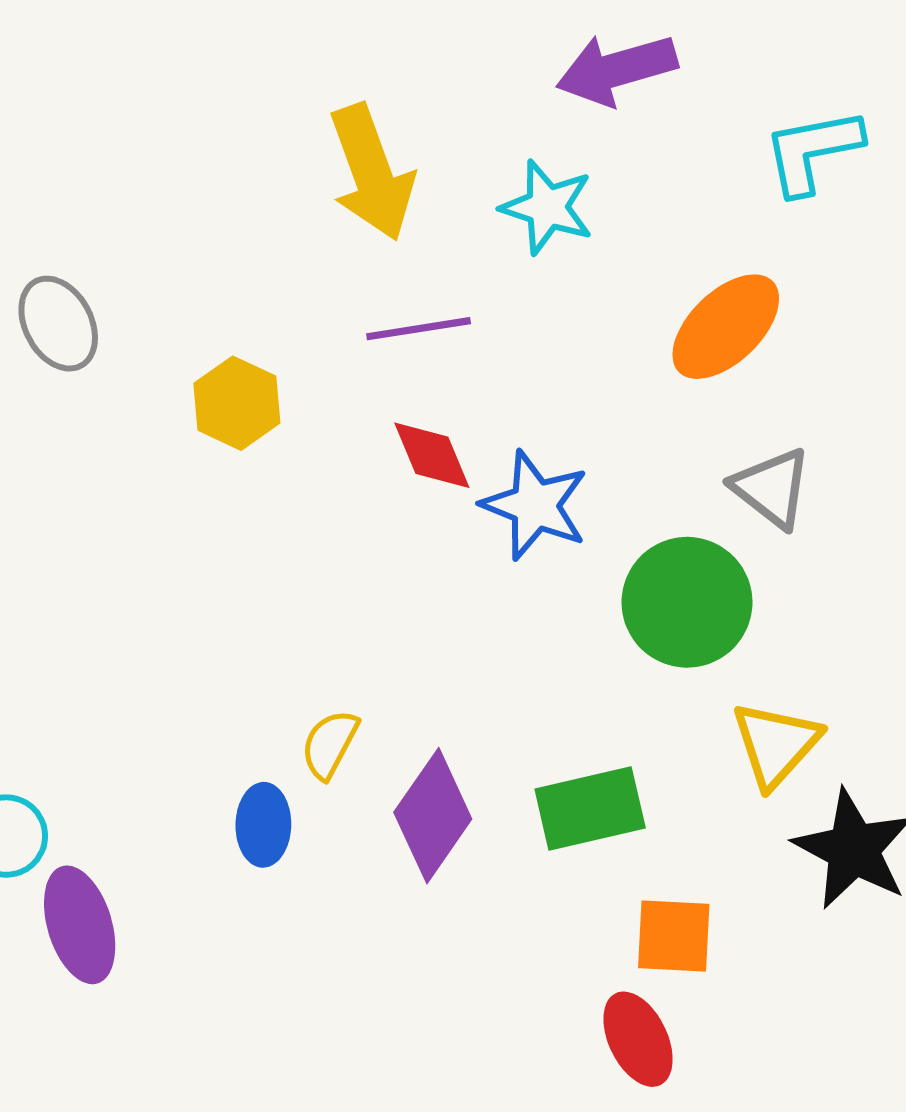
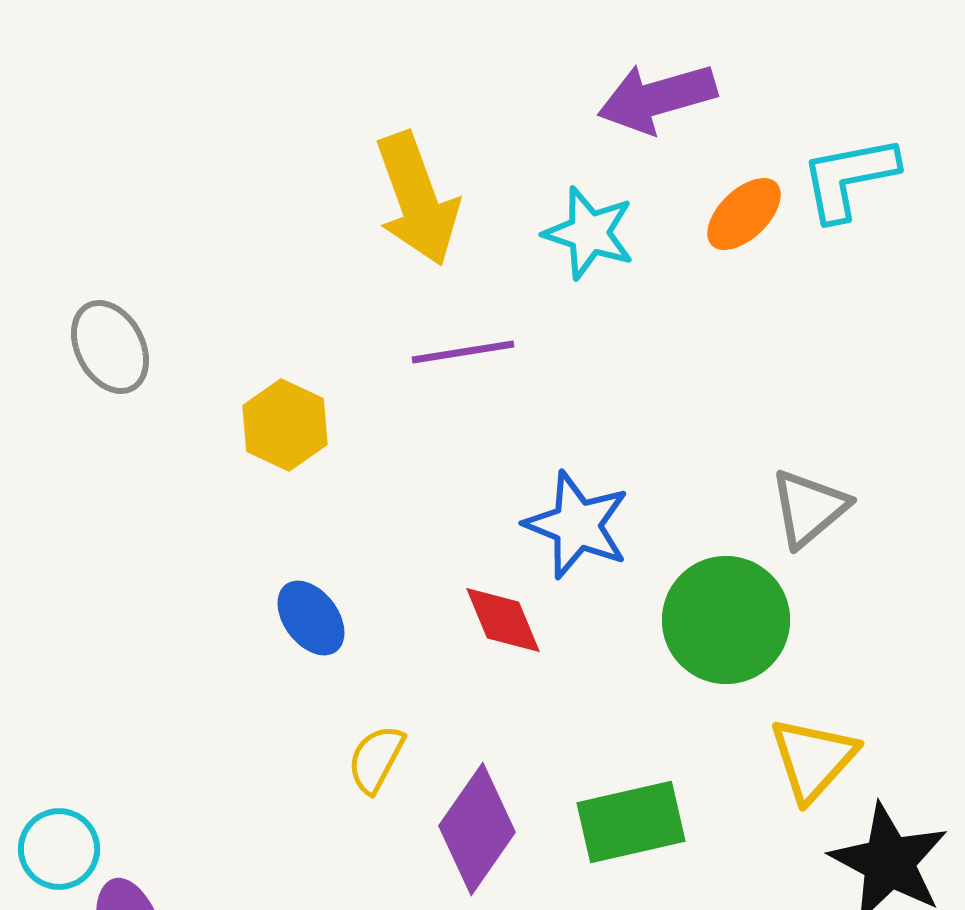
orange ellipse: (726, 327) -> (744, 214), moved, size x0.7
red diamond: (432, 455) -> (503, 620), moved
gray triangle: (772, 488) -> (809, 508), turned 42
blue ellipse: (263, 825) -> (311, 618), moved, turned -38

